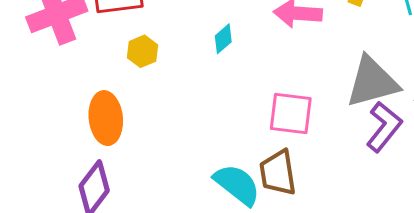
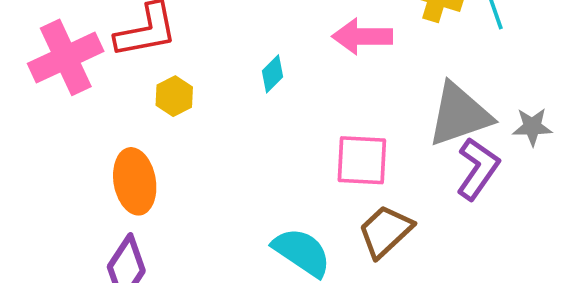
brown trapezoid: (278, 173) -> (385, 231), moved, turned 60

